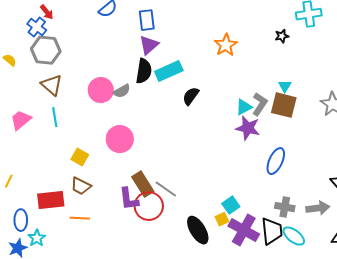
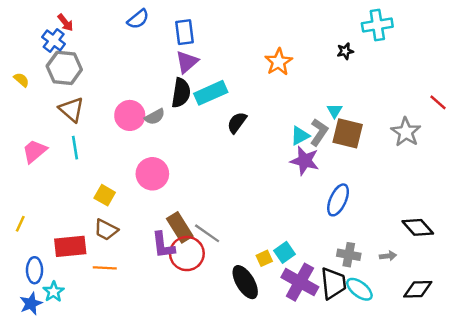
cyan triangle: (285, 86) -> (334, 111), moved
gray arrow: (318, 208) -> (388, 256), size x0.6
yellow square: (222, 219) -> (264, 258), moved

